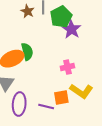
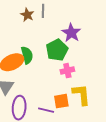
green pentagon: (61, 17) -> (57, 50), moved
yellow L-shape: (81, 91) -> (81, 95), turned -130

